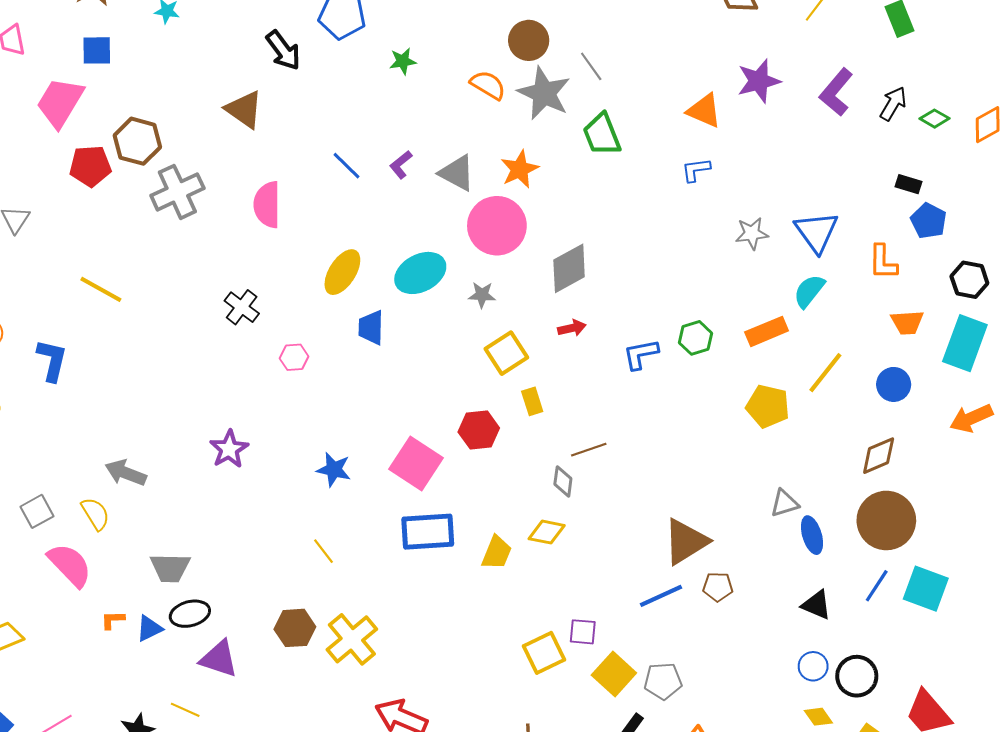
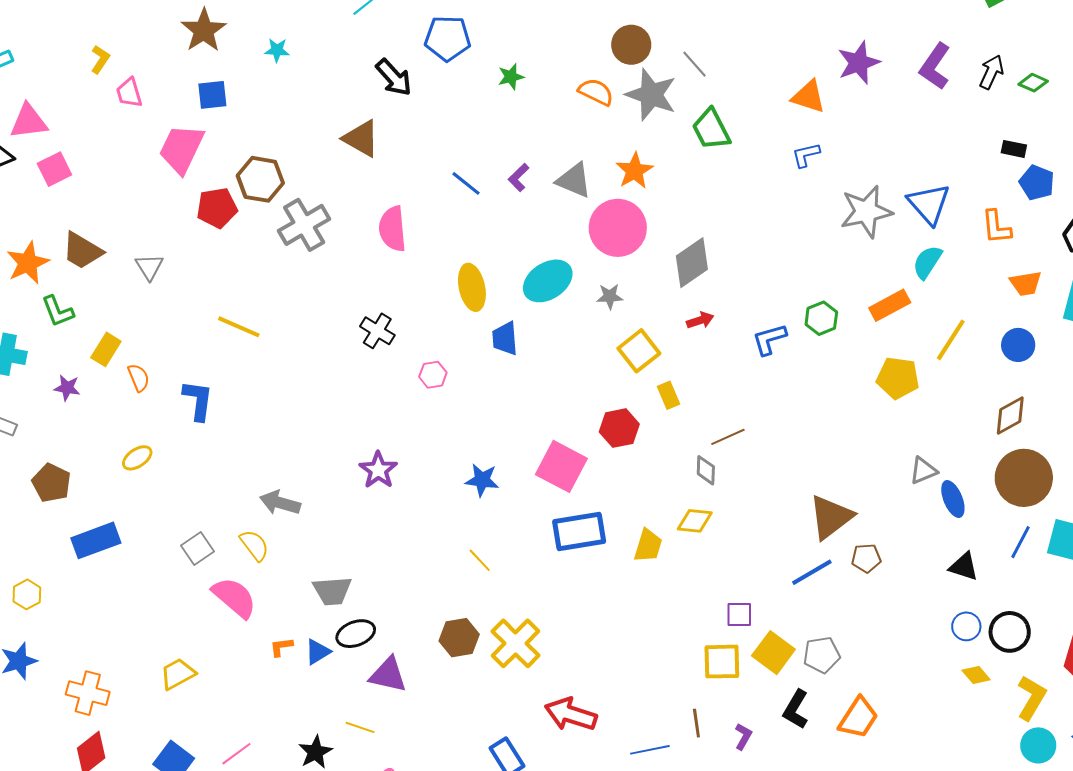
gray star: (752, 233) -> (866, 211), size x1.6
yellow ellipse: (342, 272) -> (472, 287), turned -39
yellow square: (544, 653) -> (722, 662), moved, turned 30

